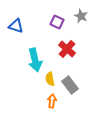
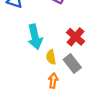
red cross: (67, 49) -> (76, 37), moved

